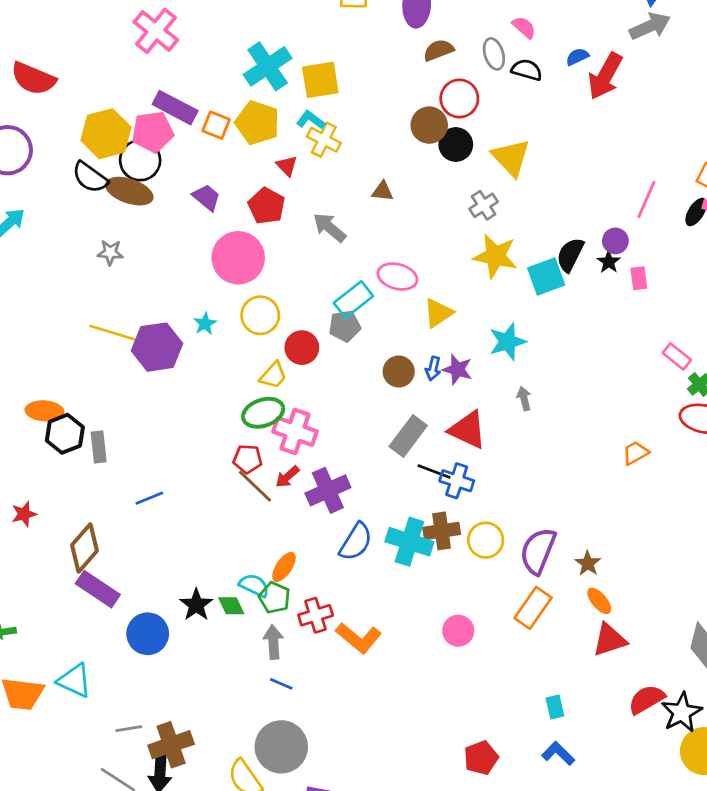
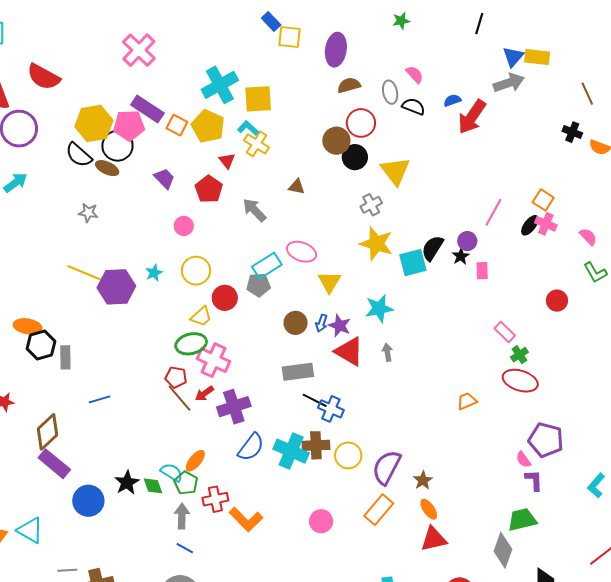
brown ellipse: (129, 191) -> (107, 168), size x0.7
pink circle: (238, 258) -> (184, 226), size x0.5
yellow triangle: (438, 313) -> (329, 282), turned -30
red triangle: (468, 430) -> (349, 351), moved
gray rectangle: (408, 436) -> (298, 372), turned 40

